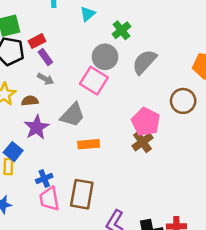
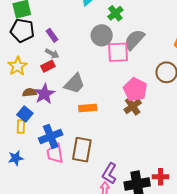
red rectangle: (37, 41) -> (48, 66), moved
pink square: (94, 81) -> (118, 52), moved, turned -35
brown semicircle: (30, 101) -> (29, 92), moved
blue cross: (44, 178) -> (51, 136), size x1.6

